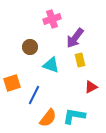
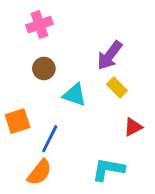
pink cross: (52, 19) -> (39, 25), moved
yellow rectangle: (80, 60) -> (117, 87), turned -32
orange semicircle: (48, 118) -> (39, 172), moved

